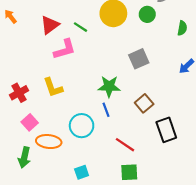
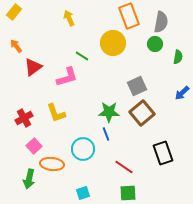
green circle: (147, 14) -> (155, 44), moved
red triangle: (50, 25) -> (33, 67), moved
brown square: (144, 103) -> (142, 113), moved, size x1.4

